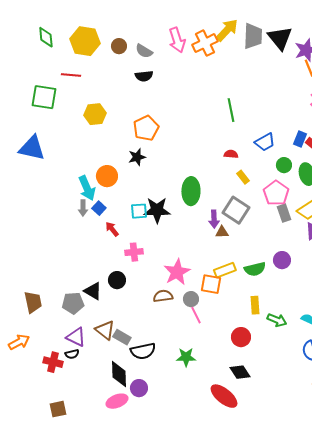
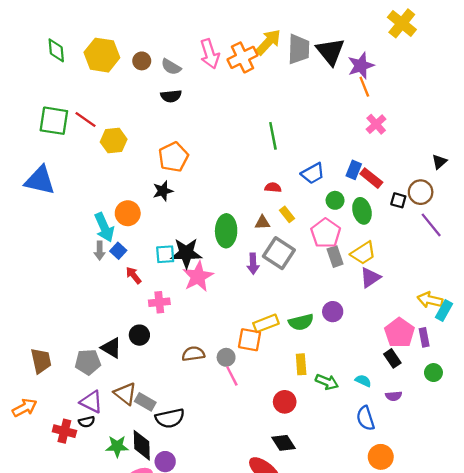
red line: (71, 75) -> (86, 119), moved, turned 30
brown triangle: (222, 232) -> (262, 223), moved
pink star: (177, 272) -> (198, 276), moved
green star: (186, 357) -> (117, 446), moved

